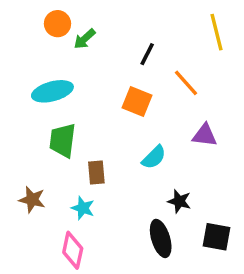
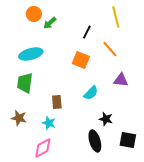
yellow line: (216, 32) -> (116, 17), moved
green trapezoid: (63, 140) -> (25, 83), moved
pink diamond: (73, 250) -> (43, 148), turned 50

